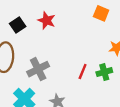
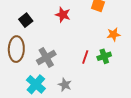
red star: (47, 20) -> (63, 15), moved

